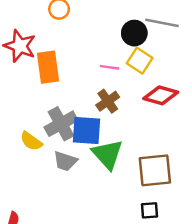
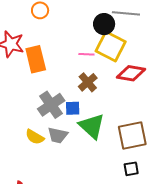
yellow square: (140, 61) -> (111, 46), size x1.4
blue square: (87, 131) -> (73, 108), size x0.6
yellow semicircle: (31, 141) -> (35, 137), moved

